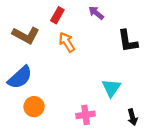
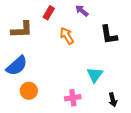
brown L-shape: (26, 35) -> (22, 30), turned -30
orange arrow: (67, 42) -> (67, 36), moved

